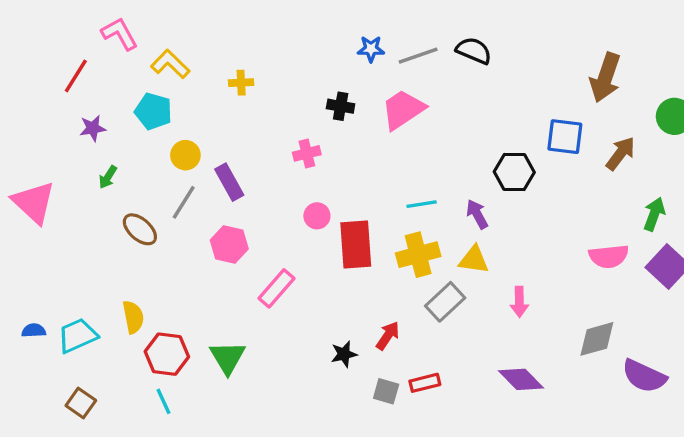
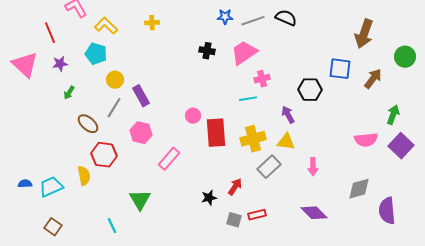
red line: (76, 76) -> (50, 33), turned -55
yellow cross: (241, 83) -> (152, 23), moved
pink cross: (307, 153) -> (262, 79), moved
pink triangle: (34, 202) -> (25, 65), moved
cyan line: (422, 204) -> (248, 99), moved
red hexagon: (167, 354) -> (104, 155), moved
purple semicircle: (644, 376) -> (387, 211), turned 60
cyan line: (163, 401) -> (112, 226), moved

